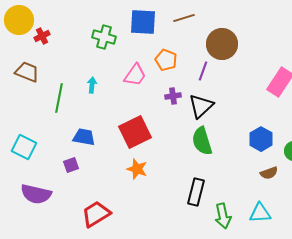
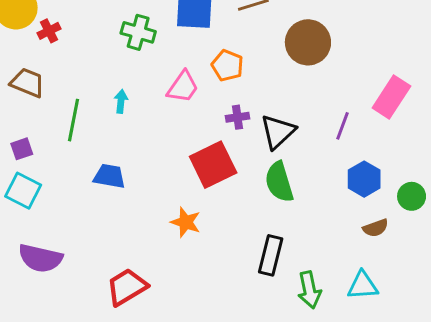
purple line: (203, 71) -> (343, 126), moved
red square: (135, 132) -> (213, 165), moved
purple square: (71, 165) -> (22, 149), moved

